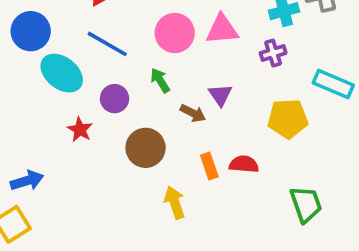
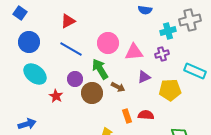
pink triangle: (222, 29) -> (134, 52), moved
cyan ellipse: (62, 73) -> (35, 74), moved
green arrow: (160, 80) -> (100, 69), size x1.5
purple triangle: (220, 95) -> (144, 77), moved, turned 40
brown circle: (146, 148) -> (92, 93), moved

